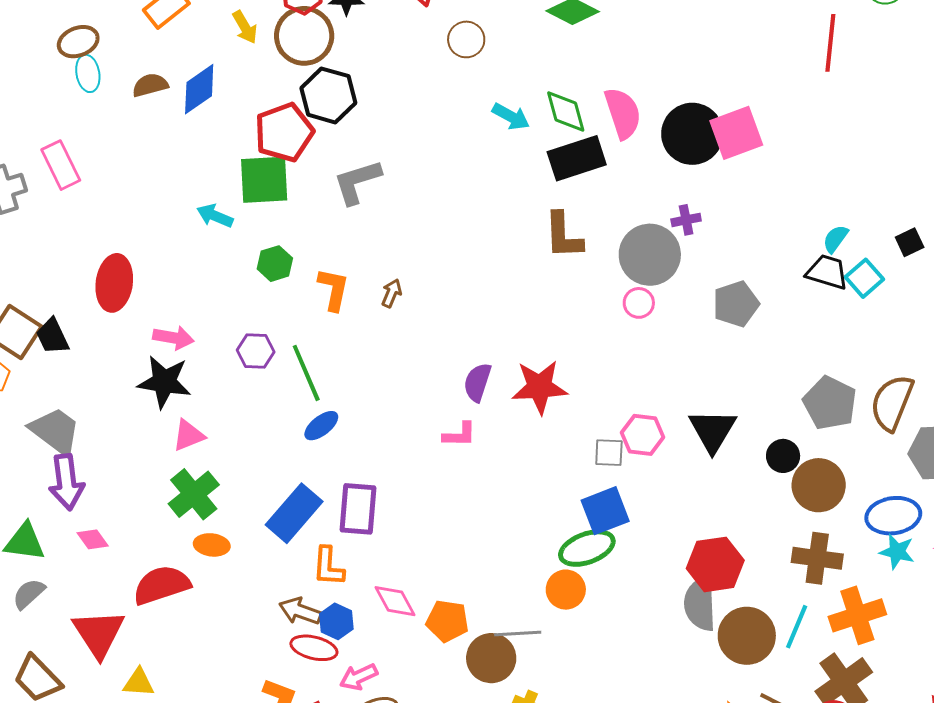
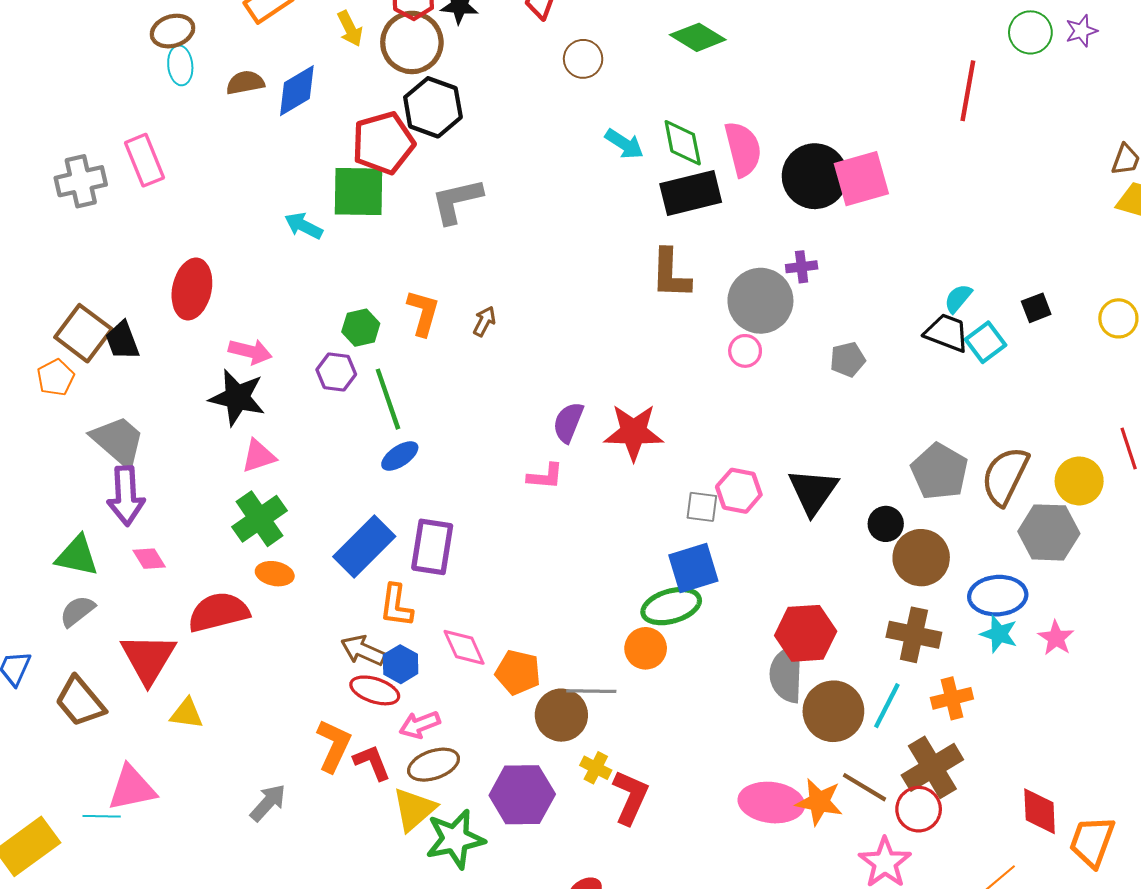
green hexagon: (275, 264) -> (361, 328), moved
gray pentagon: (736, 304) -> (848, 359), size x0.7
orange cross: (857, 615) -> (952, 698), size x0.7

